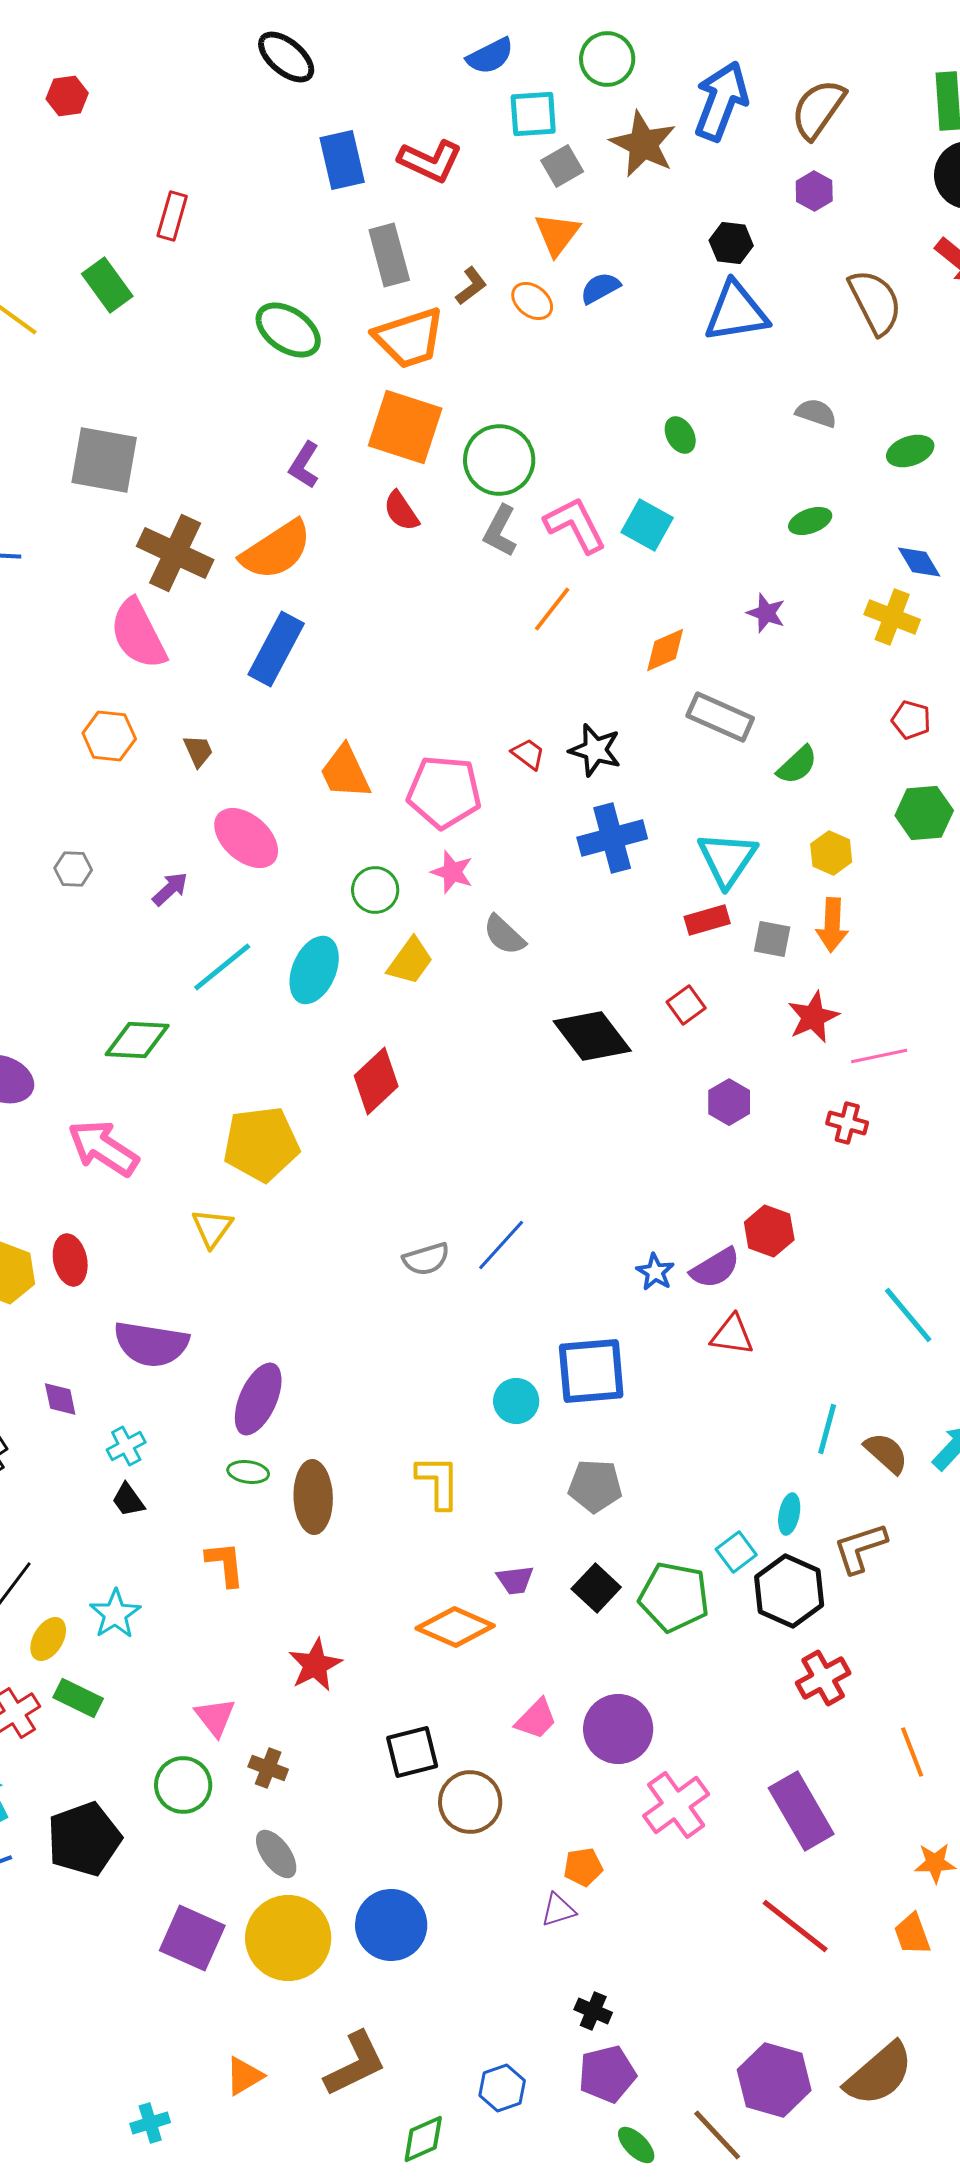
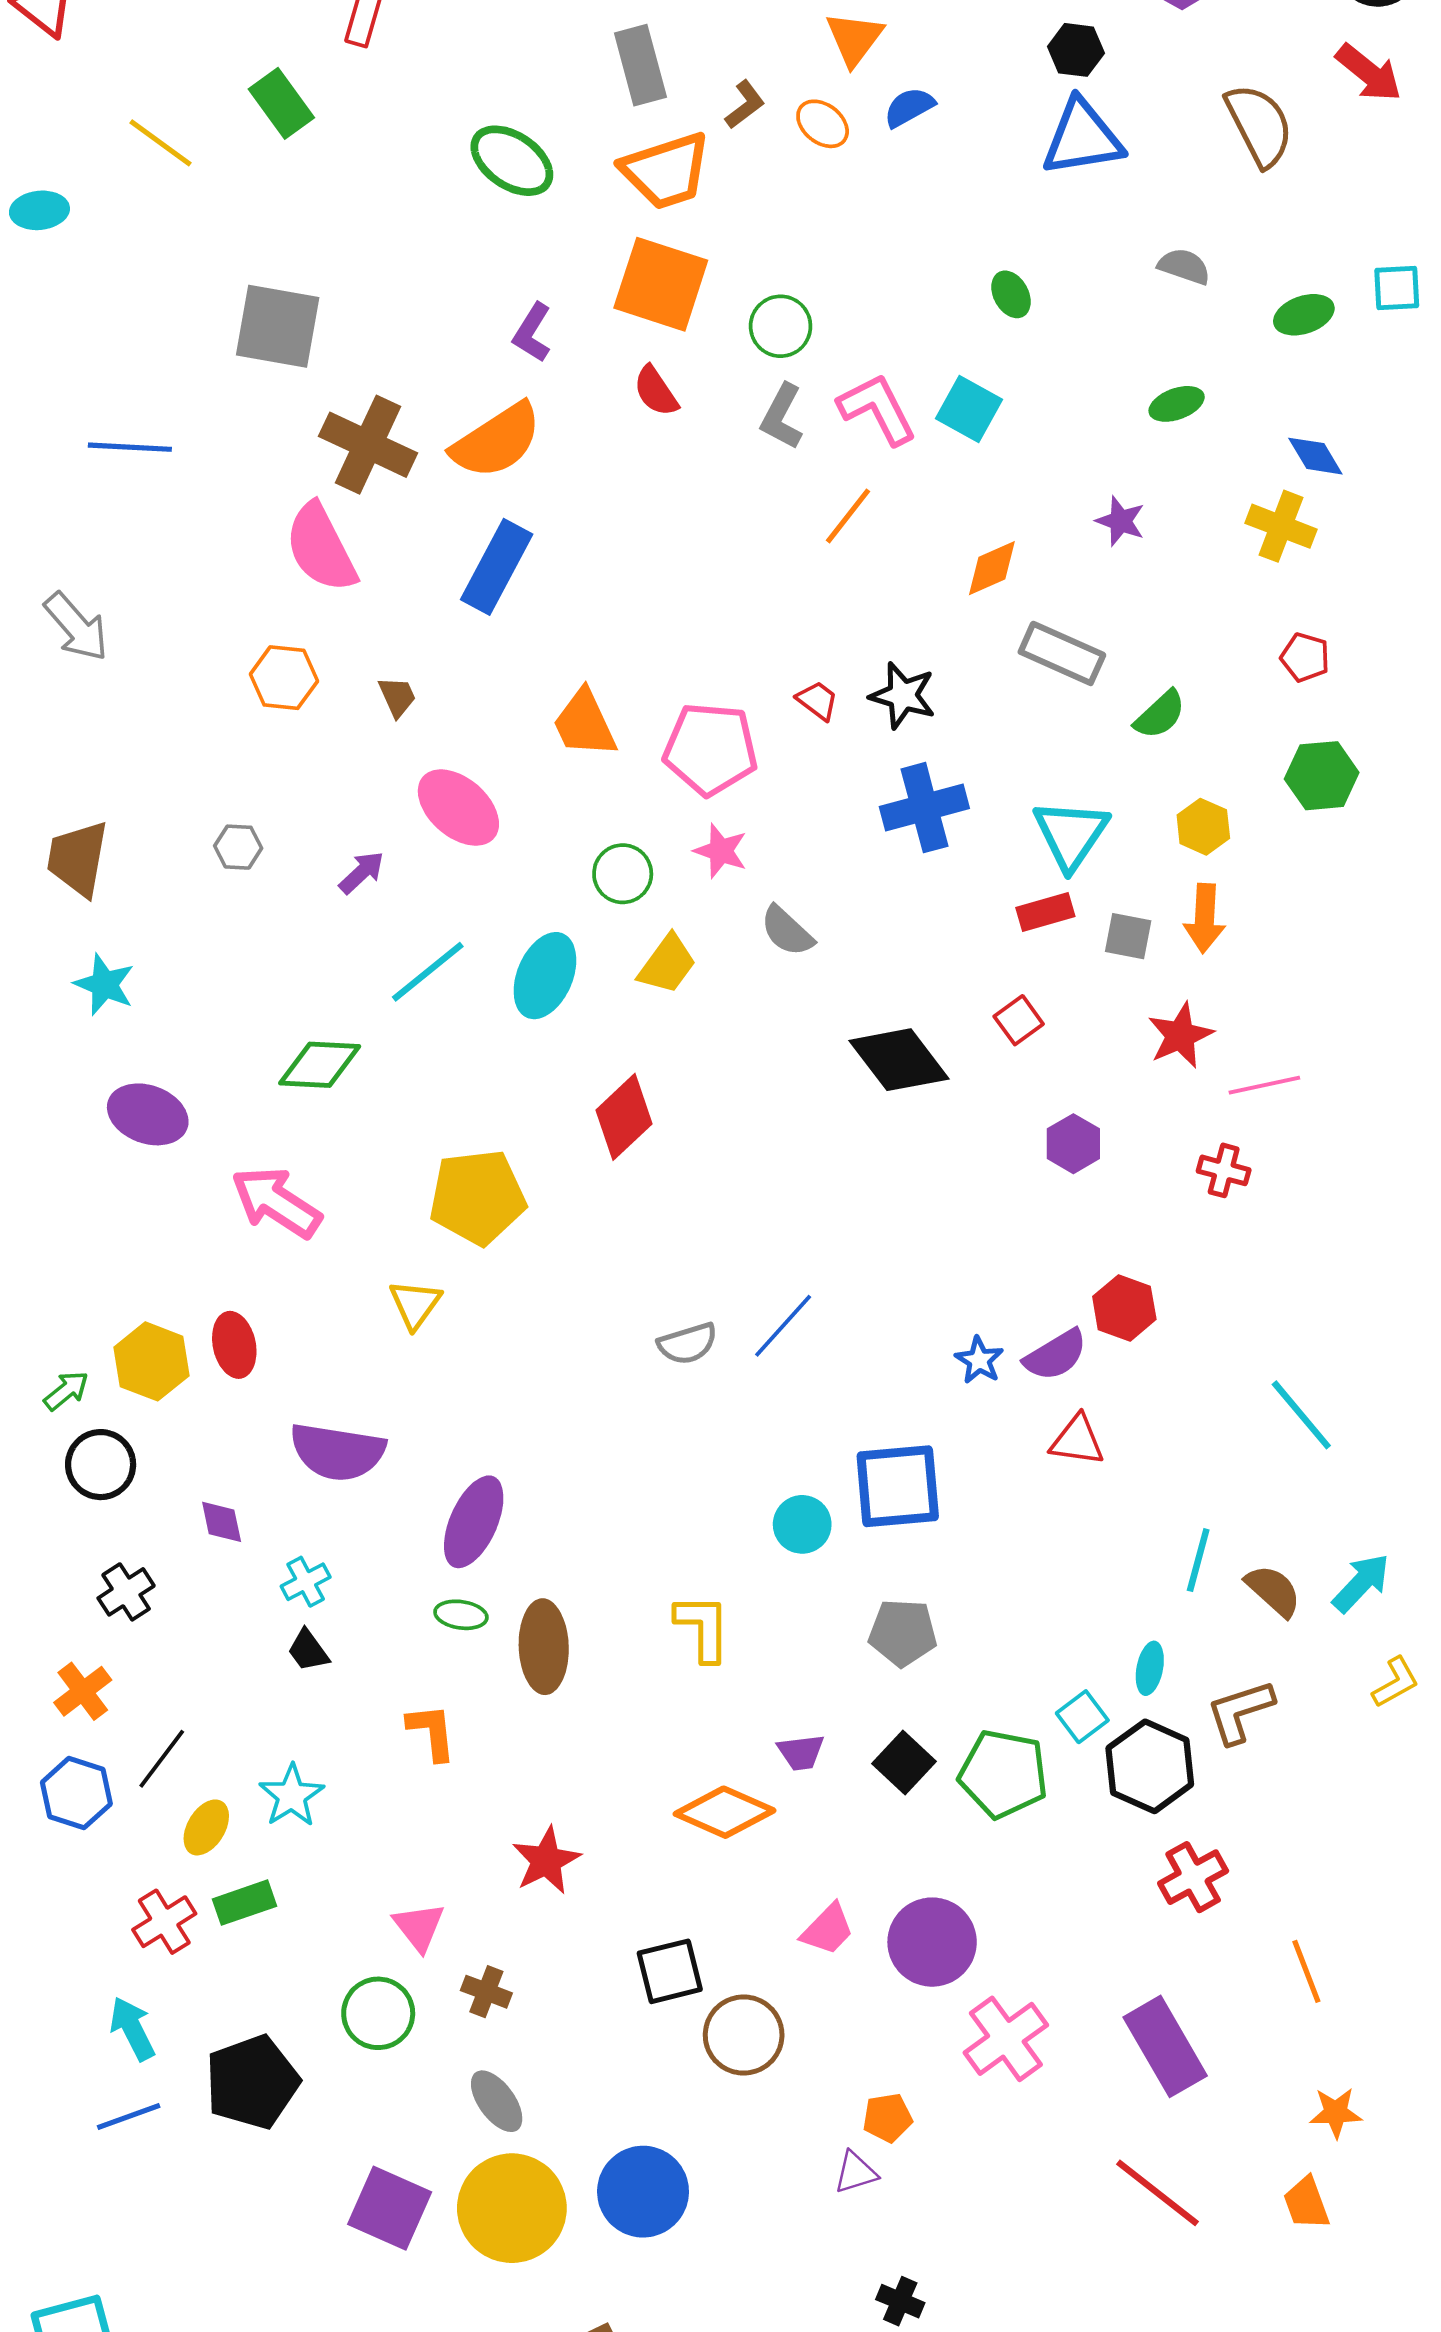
green circle: (499, 460) -> (781, 326), size x0.7
green rectangle: (78, 1698) -> (244, 1903), turned -45

